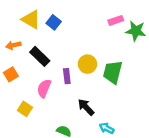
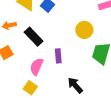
yellow circle: (87, 64) -> (84, 30), moved
yellow square: (25, 109) -> (30, 88), moved

